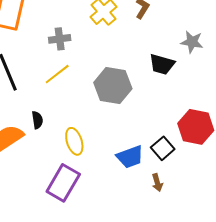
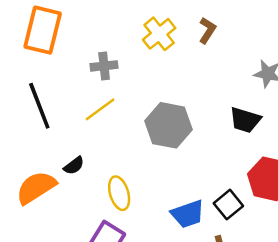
black trapezoid: (162, 64) -> (245, 120), moved
black semicircle: (37, 120) -> (74, 166), turned 60

